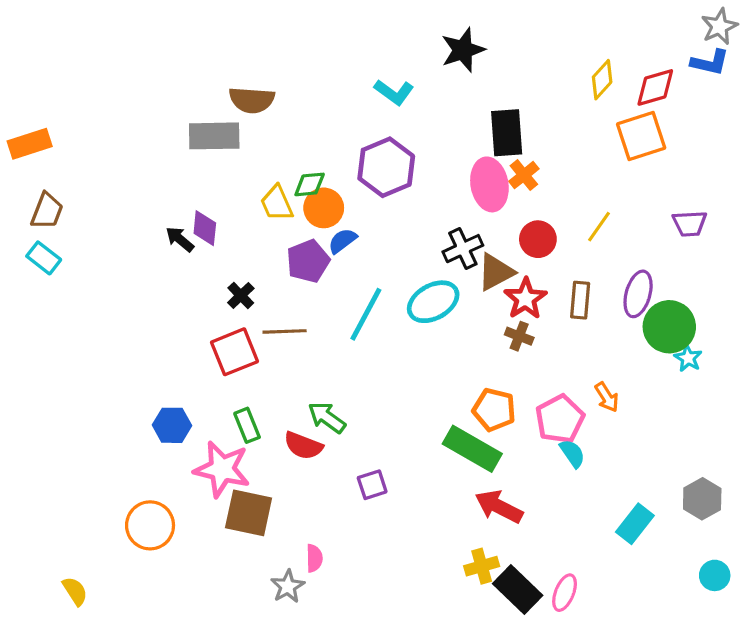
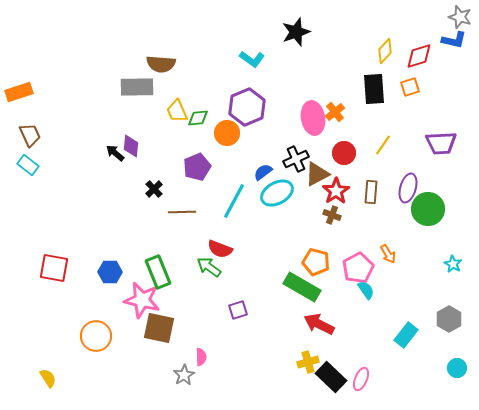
gray star: (719, 26) -> (460, 17), turned -30
black rectangle: (507, 133) -> (374, 89), moved
orange square: (641, 136) -> (410, 87), size x0.6
yellow trapezoid: (277, 203) -> (177, 111), moved
orange circle: (324, 208) -> (227, 133), moved
brown trapezoid: (47, 211) -> (30, 135), turned -45
purple trapezoid: (690, 224) -> (441, 143), size x1.4
blue semicircle: (342, 241) -> (263, 172), moved
red square: (235, 352) -> (54, 268), moved, turned 32
cyan star: (688, 358) -> (453, 264), moved
green rectangle: (247, 425) -> (158, 272), size x1.5
red semicircle: (303, 446) -> (220, 249), moved

